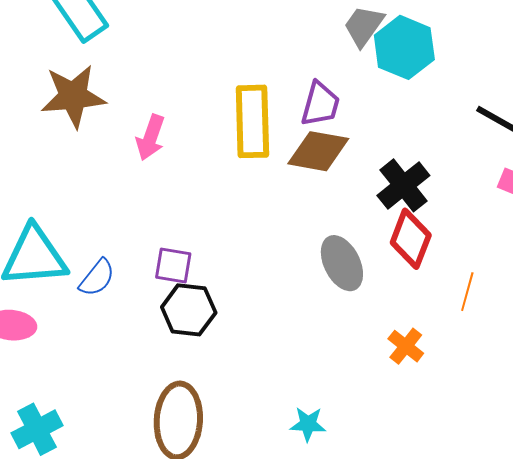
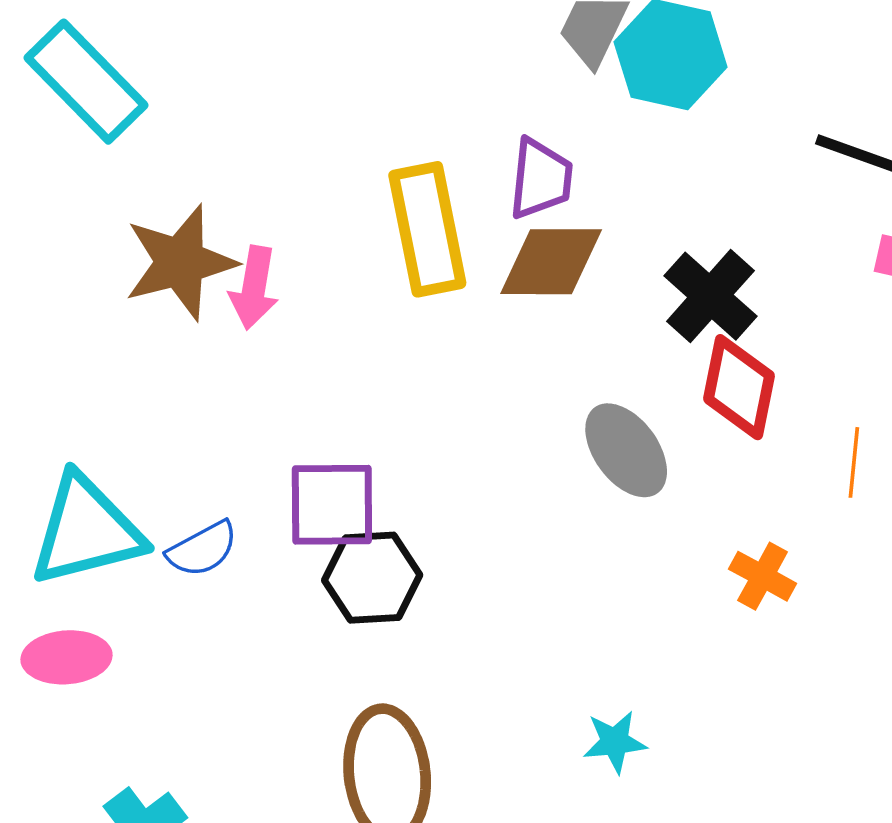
brown star: (73, 96) -> (180, 262), moved
purple square: (173, 265) -> (332, 505), size x1.4
blue semicircle: (97, 278) -> (202, 549), turned 33

